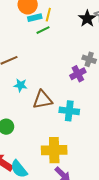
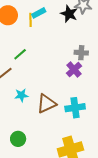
cyan rectangle: (35, 18) -> (39, 13), moved
green line: (43, 30) -> (20, 54), moved

